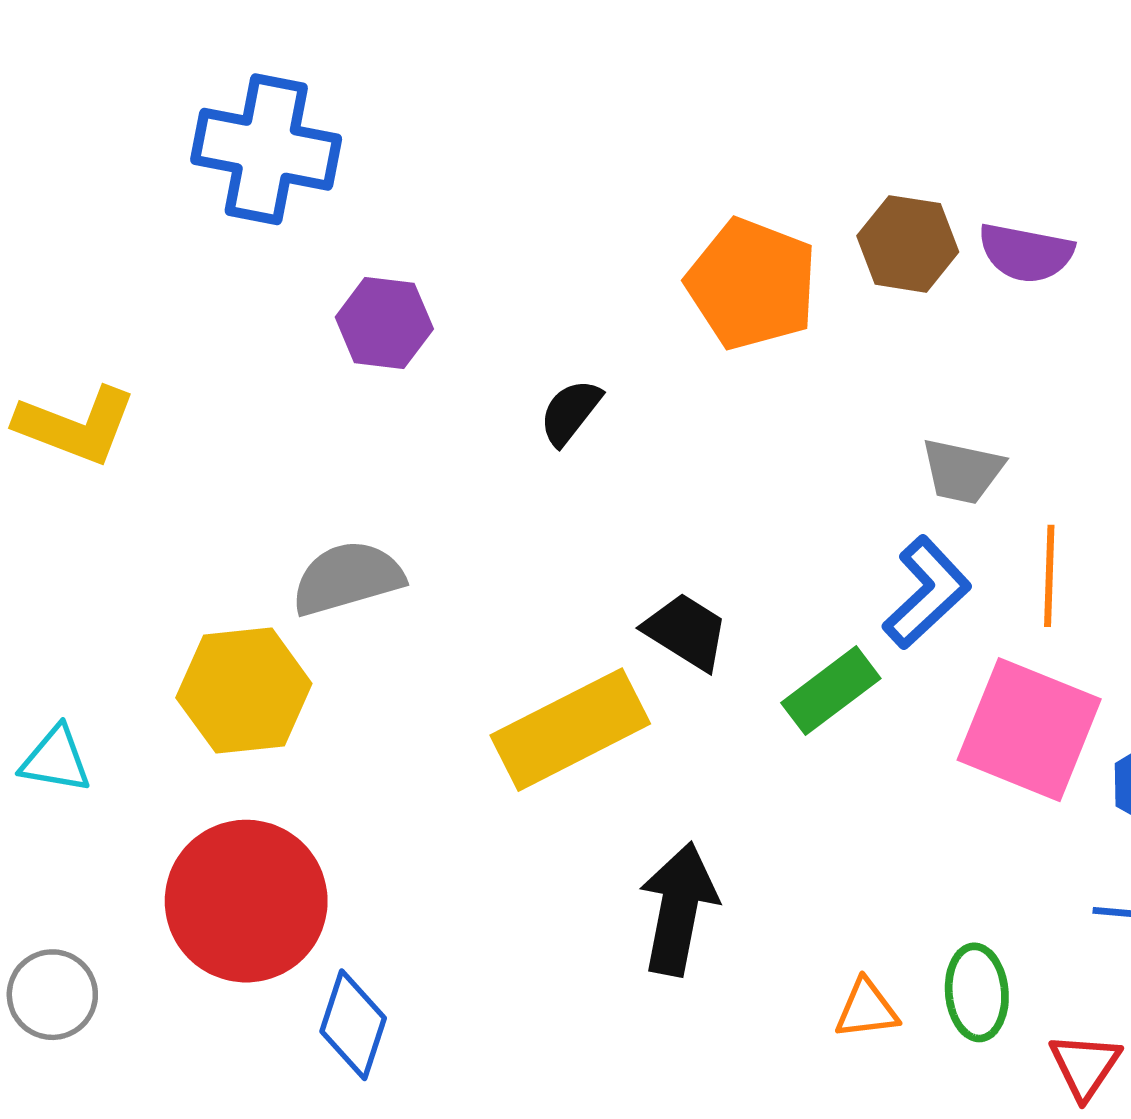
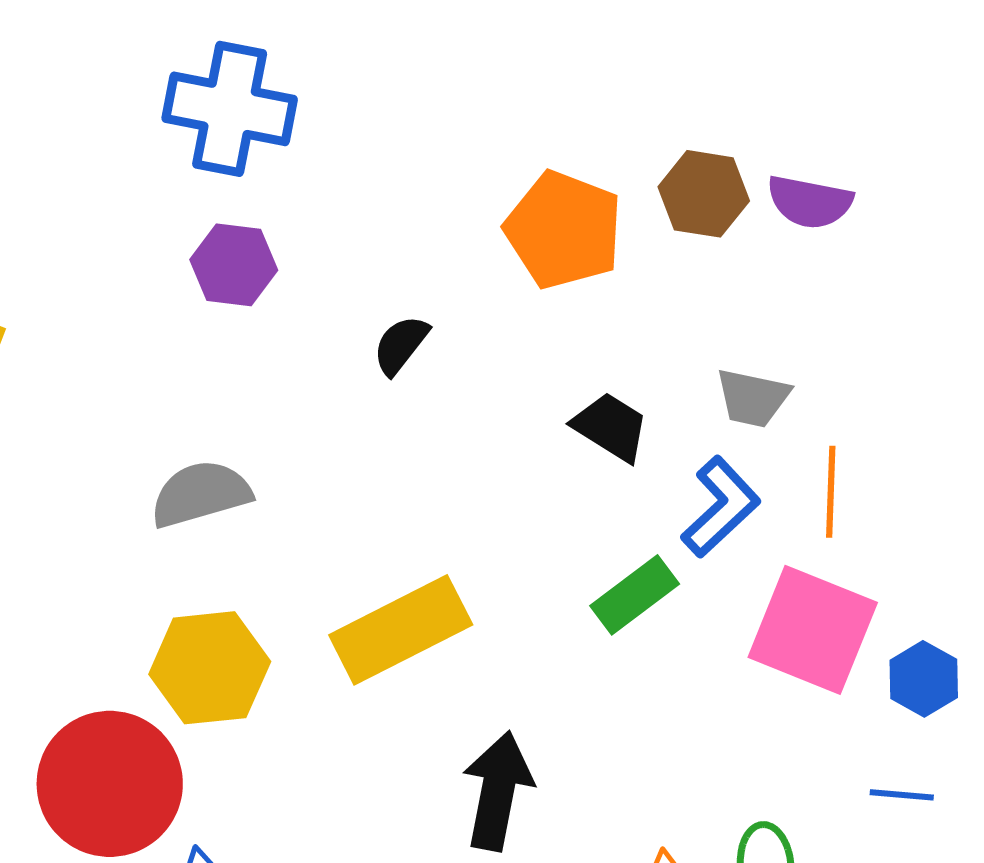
blue cross: (266, 149) -> (230, 109), moved
black trapezoid: (686, 632) -> (611, 427), moved
yellow hexagon: (244, 691) -> (210, 668), moved

